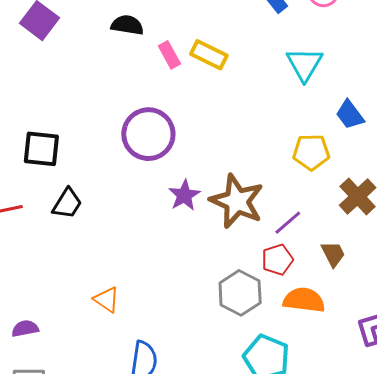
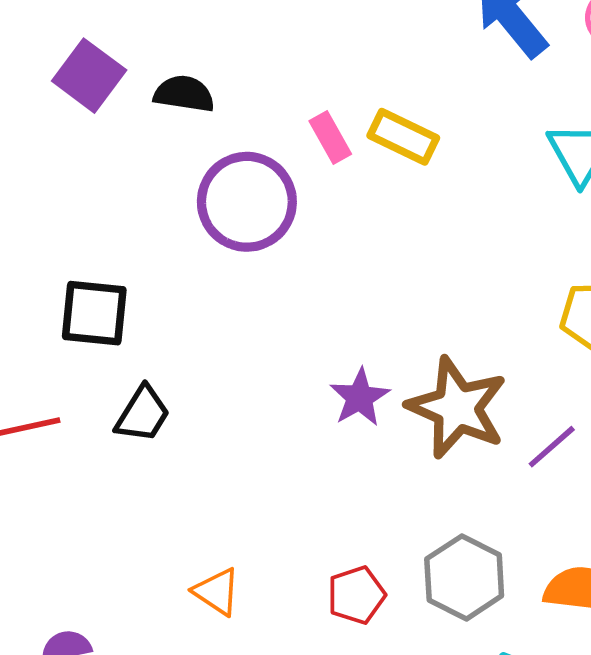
black semicircle: (127, 25) -> (184, 94), moved
purple circle: (148, 134) -> (247, 202), moved
red pentagon: (277, 260) -> (356, 595), moved

